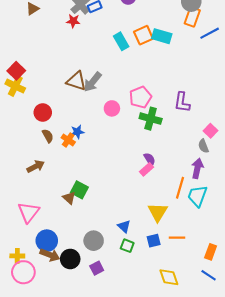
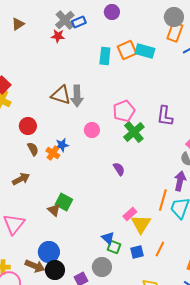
cyan rectangle: (121, 41) -> (105, 56), turned 36
gray arrow: (93, 82) -> (77, 96), turned -40
pink circle: (112, 108) -> (92, 130), moved
green cross: (151, 119) -> (134, 132), turned 35
purple semicircle: (150, 159) -> (119, 169), moved
pink rectangle: (146, 169) -> (130, 214), moved
orange line: (177, 238) -> (160, 249), turned -63
blue circle: (47, 241) -> (49, 252), moved
gray circle: (94, 241) -> (102, 267), moved
green square: (127, 246) -> (114, 247), moved

